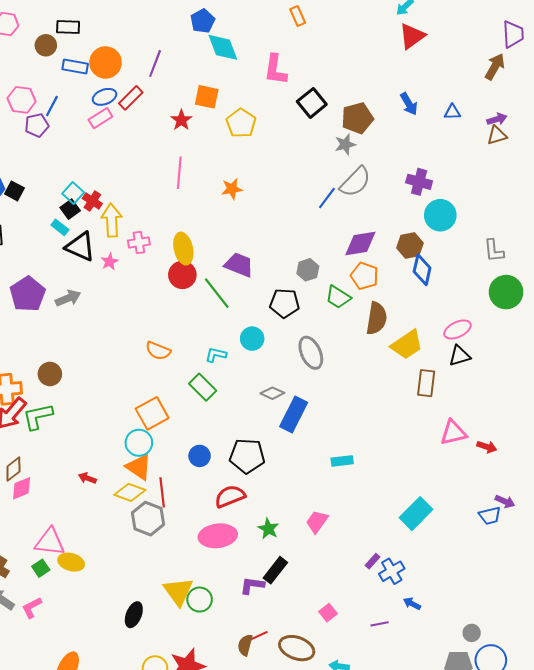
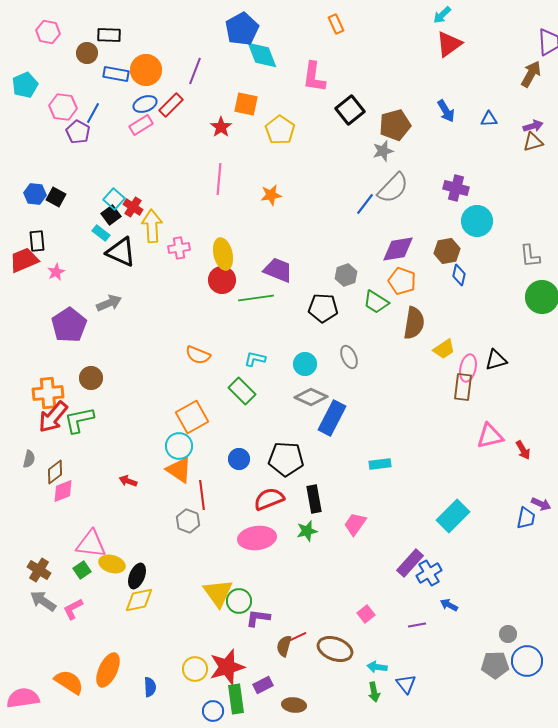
blue pentagon: (203, 21) -> (242, 29), size x1.4
purple pentagon: (37, 125) -> (78, 132), turned -30
pink star: (110, 262) -> (56, 272), moved
blue diamond: (422, 270) -> (459, 275), size x0.7
green line: (217, 293) -> (256, 298), turned -60
purple pentagon: (28, 294) -> (69, 325), moved
pink ellipse: (457, 329) -> (468, 368), moved, turned -52
cyan circle: (252, 339) -> (305, 364), moved
yellow trapezoid: (407, 345) -> (444, 349), size x0.7
gray ellipse: (311, 353) -> (349, 357), size x0.7
gray diamond: (272, 393) -> (311, 397), size x1.4
red arrow: (487, 447) -> (523, 450), turned 42
yellow diamond: (130, 492) -> (139, 600), moved, turned -32
blue trapezoid: (490, 516) -> (526, 518), turned -65
gray hexagon: (148, 519) -> (188, 521), size x0.7
green star: (268, 529) -> (307, 531), turned 30
purple rectangle: (373, 561) -> (410, 563), size x1.8
black rectangle: (275, 570) -> (314, 499), moved, turned -48
purple L-shape: (252, 585) -> (258, 618), moved
black ellipse: (134, 615) -> (137, 576), moved

